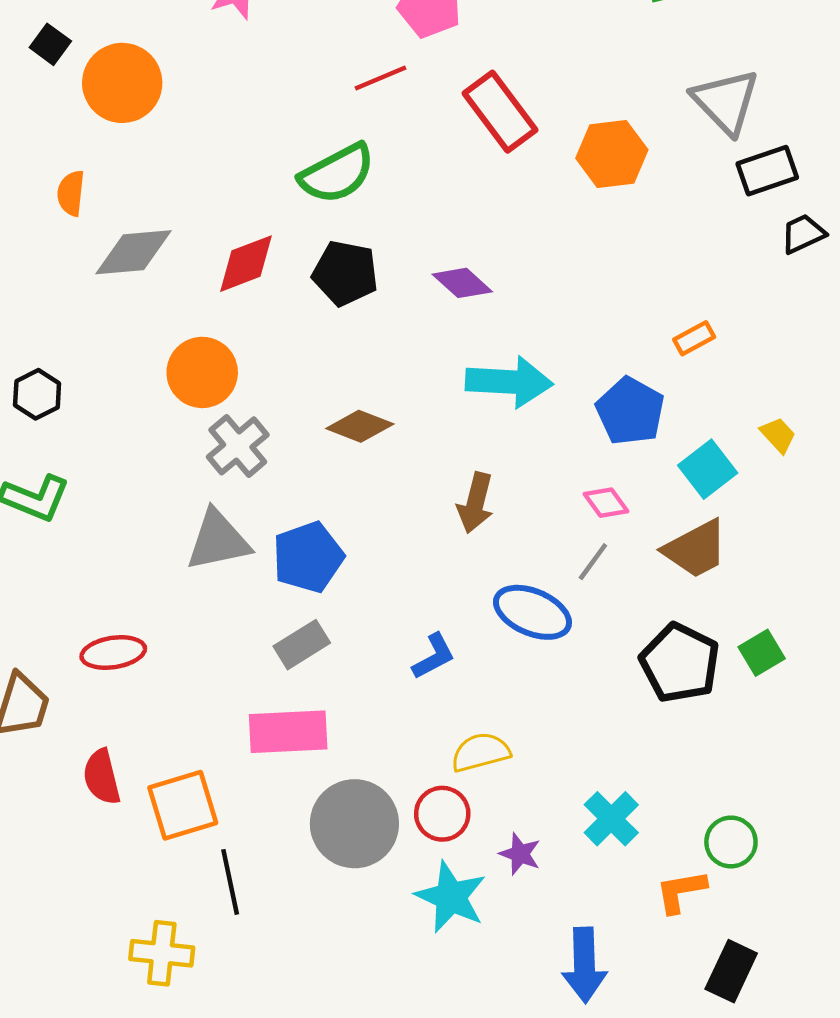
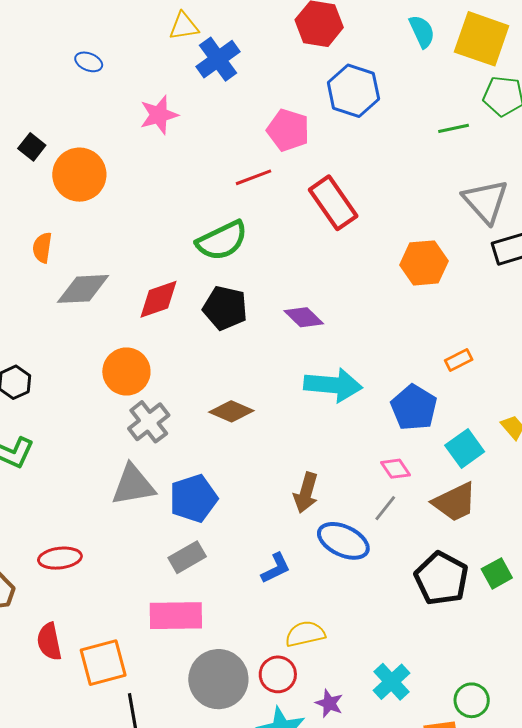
orange hexagon: (612, 154) -> (424, 263), moved
brown arrow: (475, 503) -> (306, 493), moved

